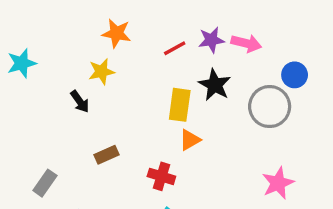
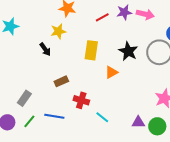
black star: (215, 85) -> (128, 51), moved
yellow rectangle: (180, 105) -> (91, 50), moved
red cross: (161, 176) -> (81, 100), moved

